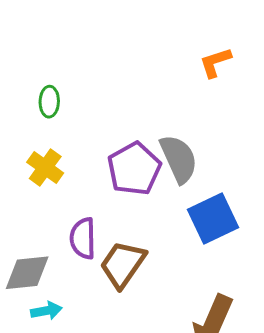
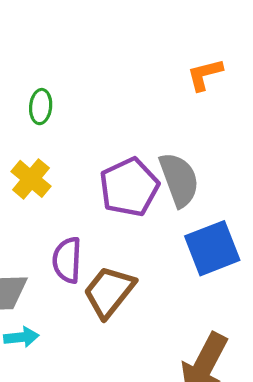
orange L-shape: (215, 62) -> (205, 75), moved

